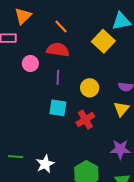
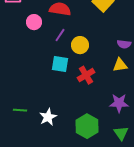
purple line: (58, 77) -> (60, 35), turned 32
yellow circle: (90, 88) -> (80, 45), moved
yellow triangle: (121, 109) -> (120, 65), turned 42

